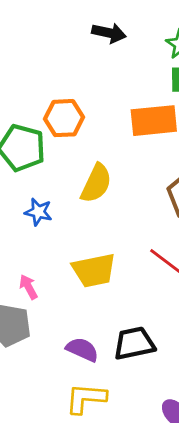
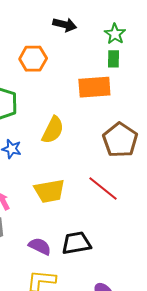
orange hexagon: (64, 118) -> (33, 59), moved

